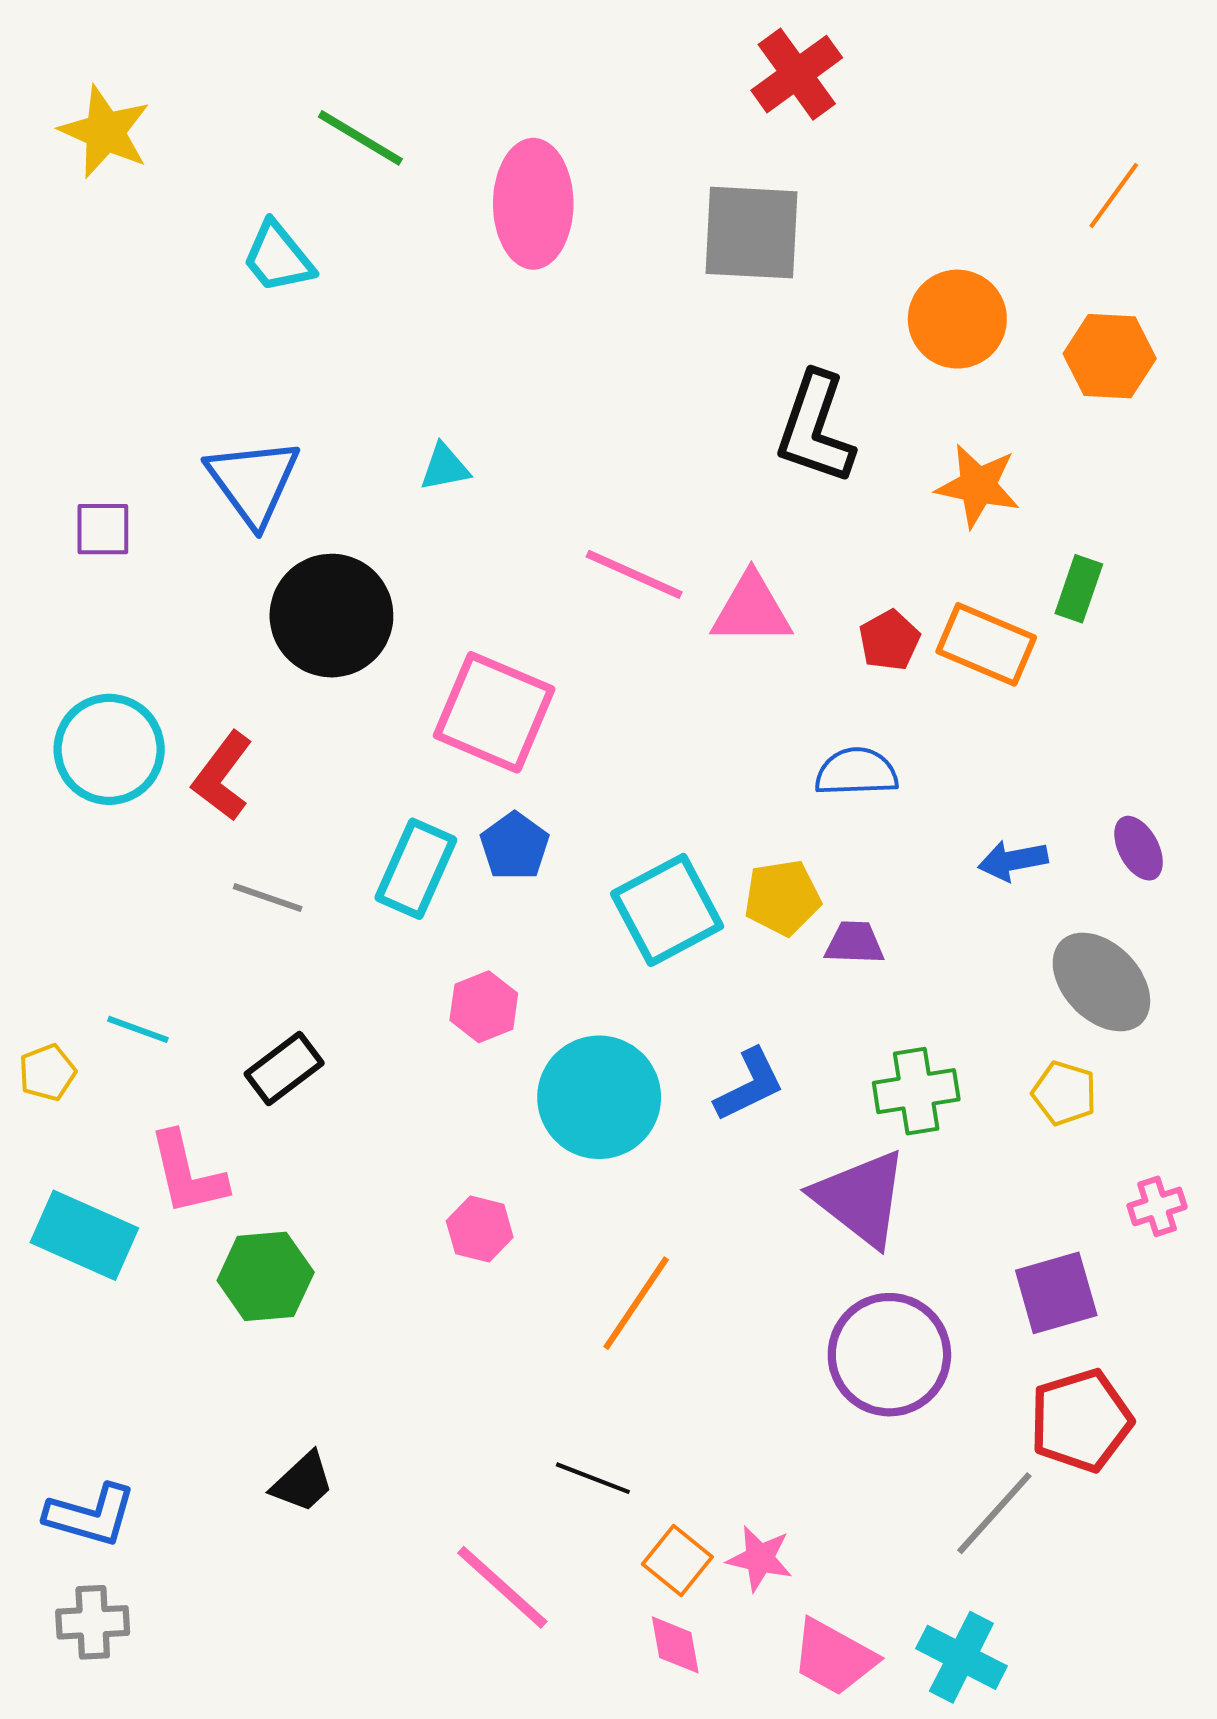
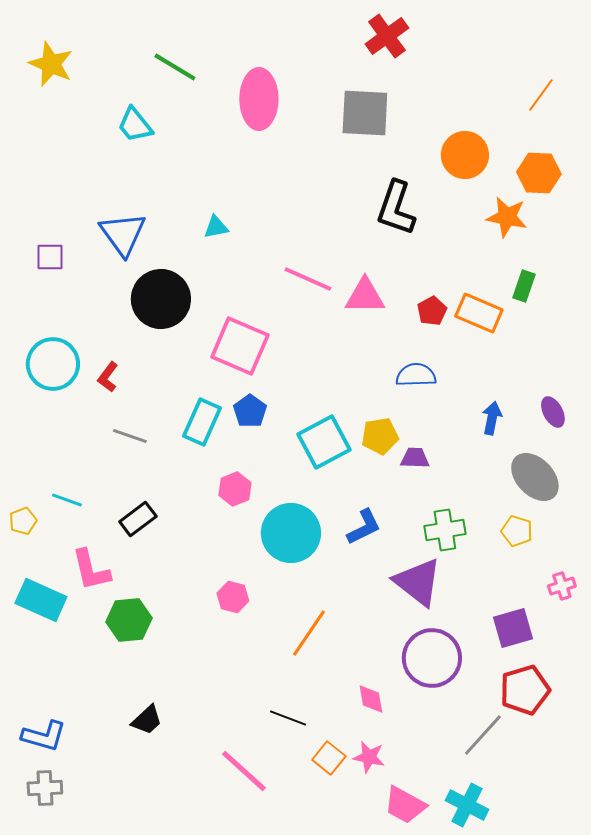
orange star: (978, 486) -> (507, 217), moved
red L-shape: (222, 776) -> (108, 377), size x0.7
blue arrow: (1013, 861) -> (492, 418), turned 112
pink diamond: (675, 1645) -> (371, 699), moved

